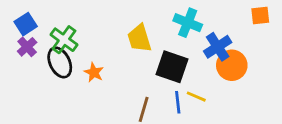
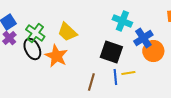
yellow trapezoid: (139, 38) -> (67, 32), moved, turned -30
orange star: (94, 72) -> (56, 56), size x1.6
yellow line: (196, 97) -> (128, 73), turned -32

